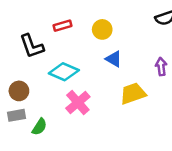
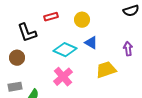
cyan diamond: (64, 72) -> (65, 50), moved
brown circle: (19, 91) -> (17, 58), moved

